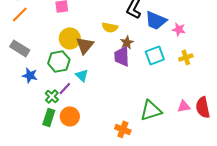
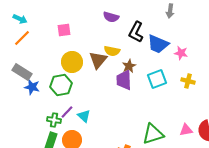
brown triangle: (85, 45) -> (98, 60), moved
yellow cross: (186, 57) -> (188, 81), turned 32
blue star: (30, 75) -> (32, 87), moved
cyan triangle: (82, 75) -> (84, 116), moved
green cross: (52, 96) -> (54, 120), turned -32

